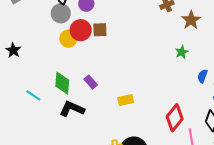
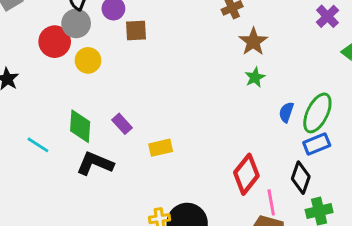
brown star: (191, 20) -> (253, 42), moved
red circle: (81, 30) -> (55, 42), moved
brown square: (100, 30) -> (136, 31), moved
yellow rectangle: (126, 100) -> (161, 148), moved

